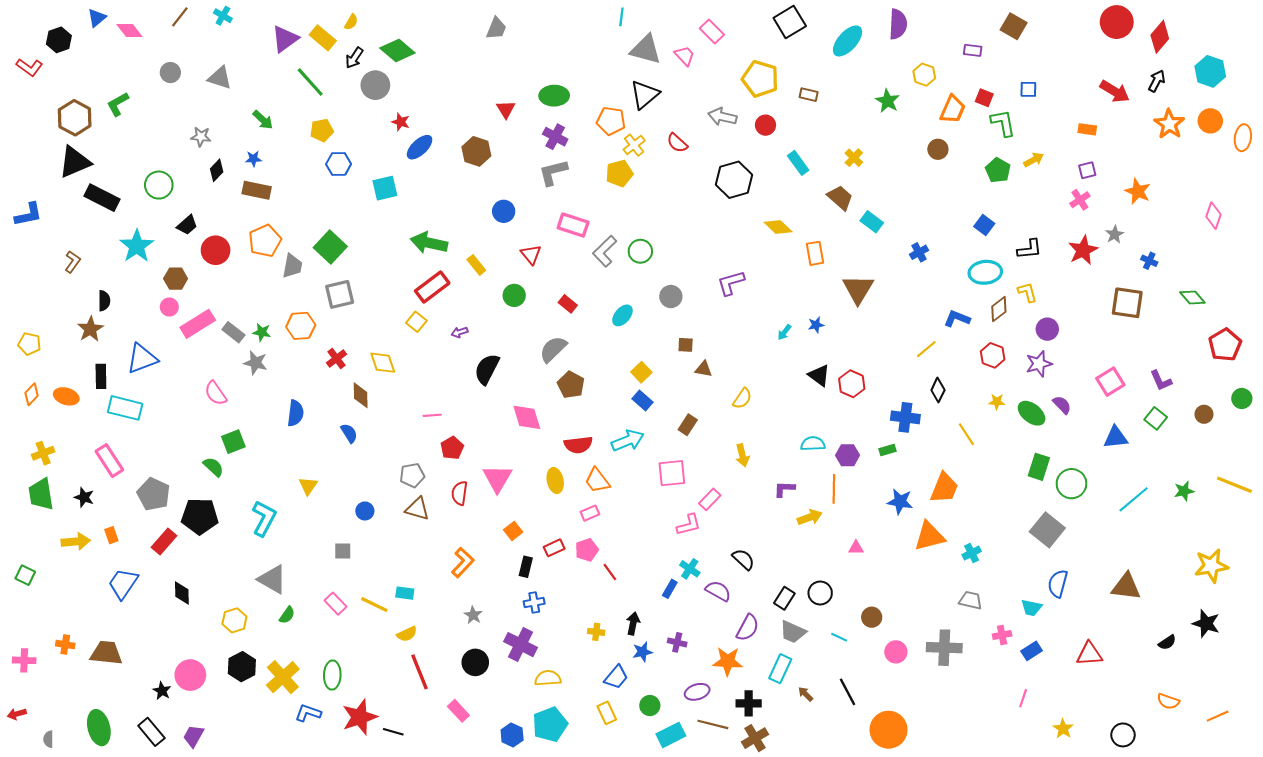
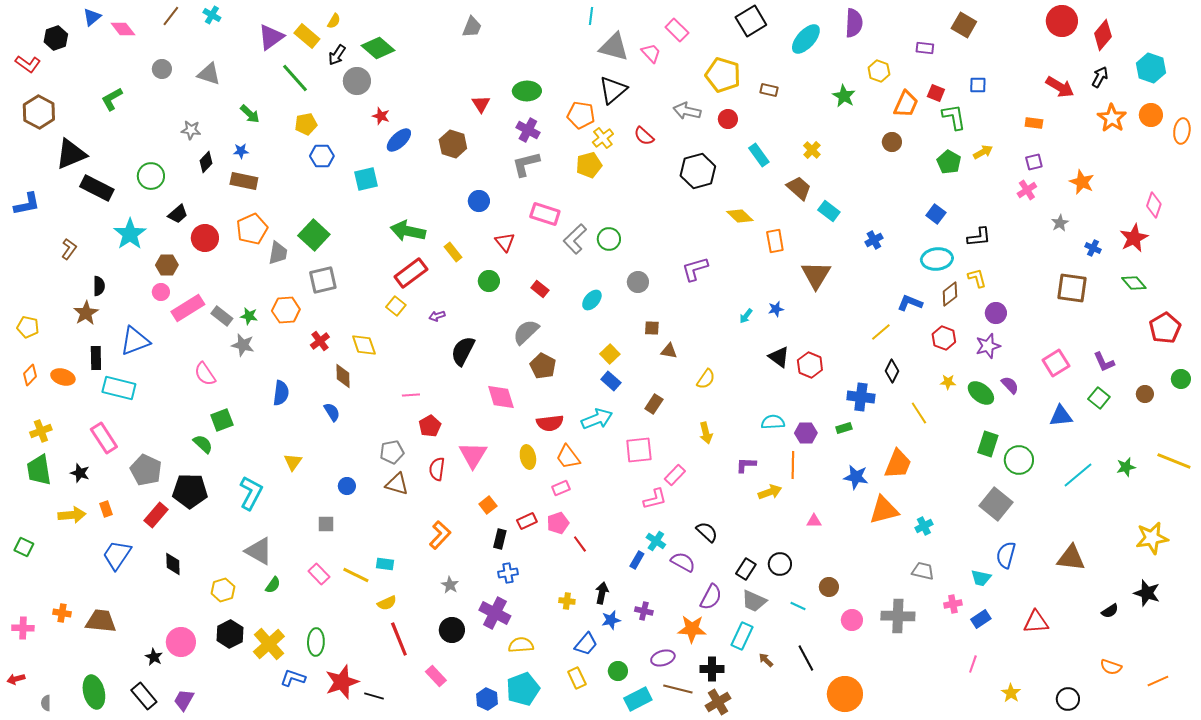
brown hexagon: (75, 118) -> (39, 112), moved
red star: (1083, 250) -> (1134, 238), moved

